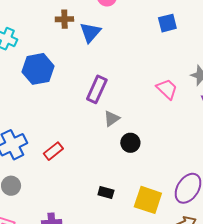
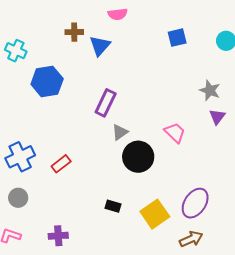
pink trapezoid: (167, 89) -> (175, 133), moved
black circle: (130, 143) -> (138, 157), size x1.6
yellow square: (148, 200) -> (155, 214), turned 36

